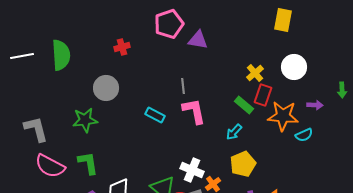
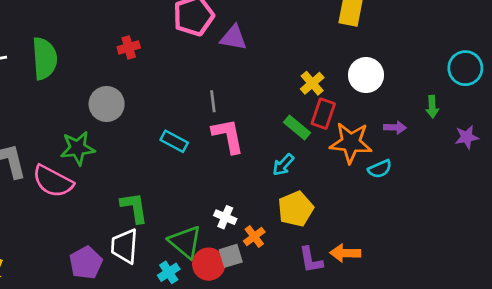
green L-shape: (88, 163) -> (134, 207), moved
pink semicircle: (50, 166) -> (53, 181), moved
white cross: (192, 170) -> (225, 217), size x0.7

